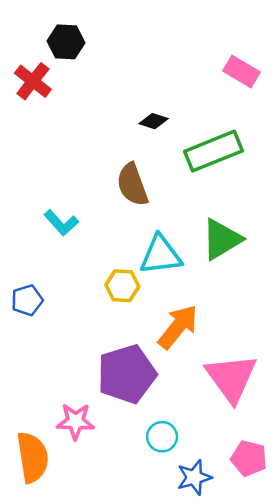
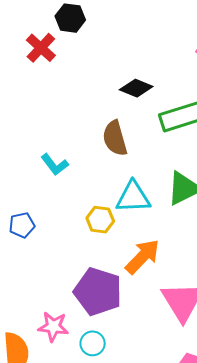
black diamond: (154, 121) -> (136, 88), size x1.4
purple pentagon: (127, 374) -> (98, 292), turned 30
cyan circle: (162, 437) -> (93, 343), moved

